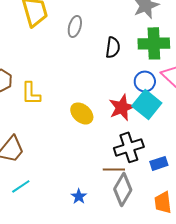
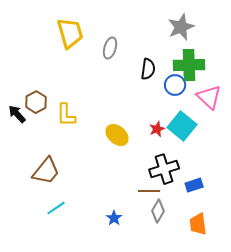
blue circle: (145, 81) -> (175, 85), moved
red star: (122, 107) -> (157, 129), size x0.6
gray diamond: (123, 189) -> (158, 211), size x0.7

